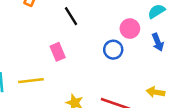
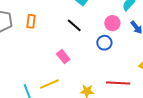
black line: (71, 16) -> (74, 25), moved

